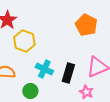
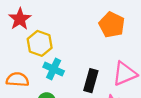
cyan cross: (44, 69) -> (54, 69), moved

